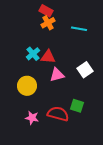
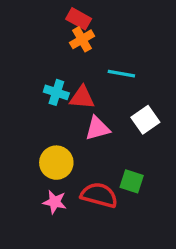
cyan line: (79, 29) -> (121, 74), moved
cyan cross: (33, 54) -> (56, 92), turned -32
yellow circle: (27, 86) -> (56, 163), moved

